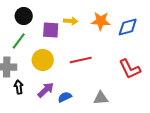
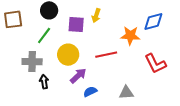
yellow arrow: (71, 21) -> (96, 15), turned 104
orange star: (101, 21) -> (130, 36), moved
purple arrow: (46, 90) -> (78, 76), moved

